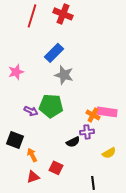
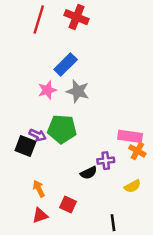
pink star: (16, 72) -> (47, 90), moved
orange cross: (93, 115) -> (137, 151), moved
black square: (15, 140) -> (25, 146), moved

